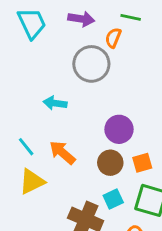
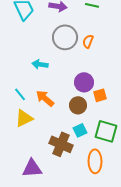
orange semicircle: (113, 38) -> (88, 41), moved
orange square: (142, 163) -> (100, 95), moved

